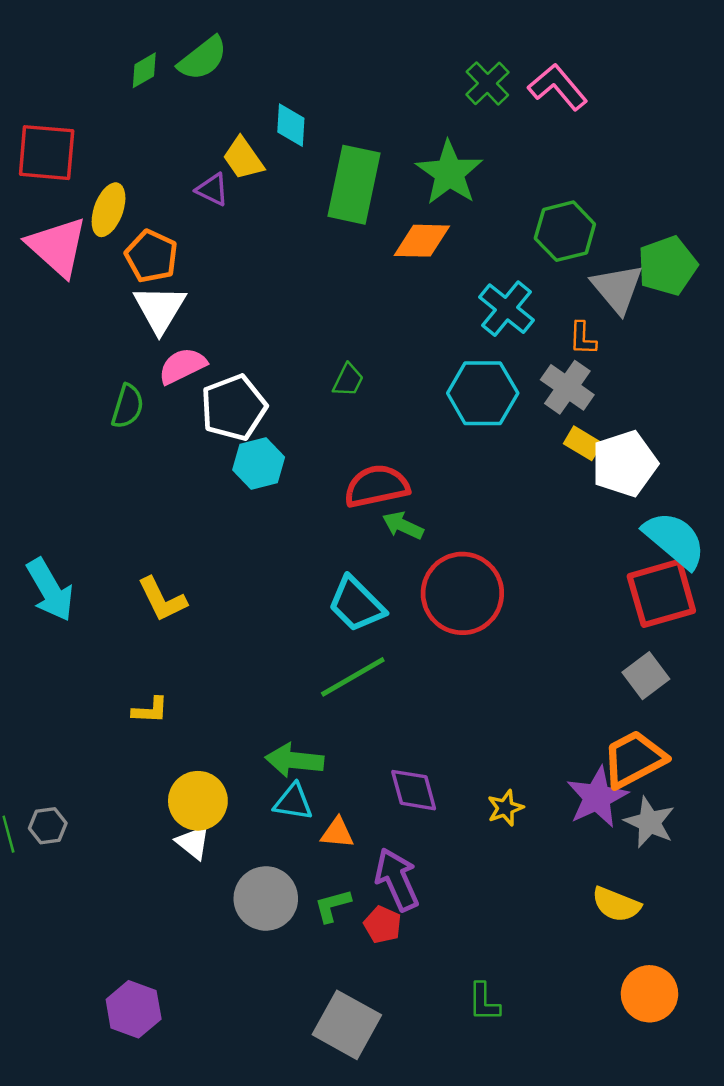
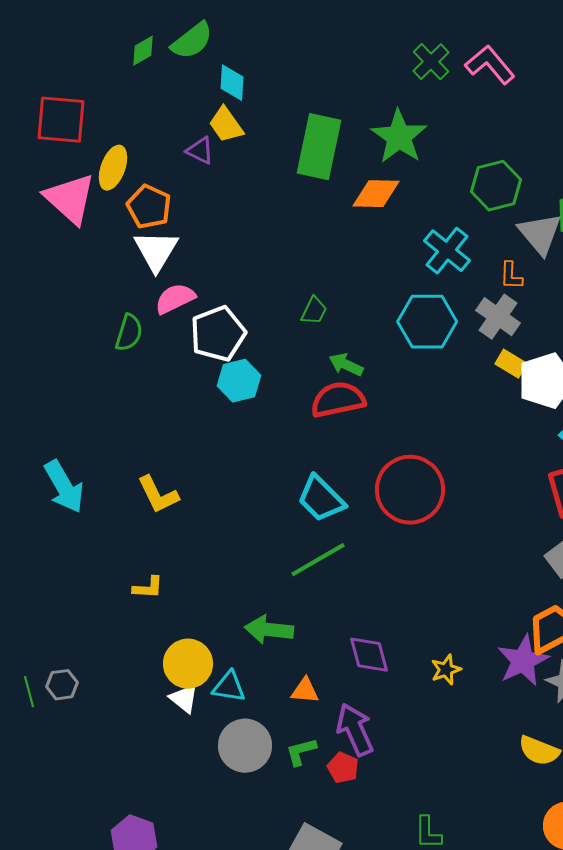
cyan diamond: (291, 125) -> (232, 83), moved
green arrow: (403, 525) -> (346, 365), moved
cyan triangle: (293, 802) -> (229, 687), moved

